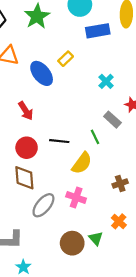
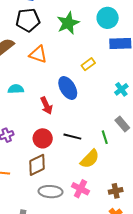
blue ellipse: (42, 73) -> (68, 88), moved
brown diamond: (24, 178) -> (37, 165), turned 60
brown cross: (120, 183) -> (116, 191), moved
gray ellipse: (43, 205) -> (50, 192), turned 45

